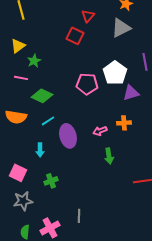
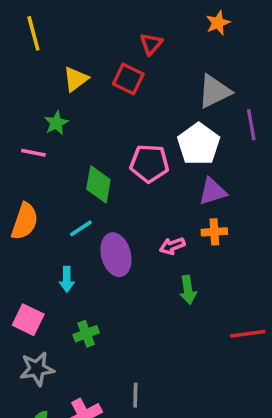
gray triangle: (121, 28) -> (214, 91), moved
yellow triangle: (18, 46) -> (76, 79), moved
purple triangle: (131, 93) -> (213, 191), moved
green diamond: (42, 96) -> (98, 184), moved, turned 75
orange semicircle: (16, 117) -> (25, 221), turned -80

